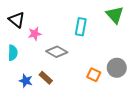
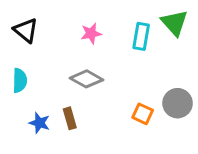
cyan rectangle: (81, 27) -> (141, 36), moved
pink star: (35, 34) -> (91, 33), moved
brown rectangle: (46, 78) -> (70, 118), turned 32

